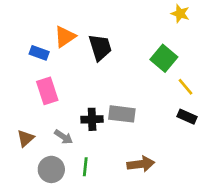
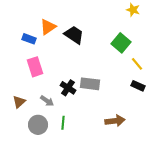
black trapezoid: (100, 47) -> (74, 35), turned -40
black cross: (92, 119) -> (68, 88), turned 35
brown arrow: (141, 164) -> (115, 121), moved

